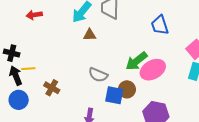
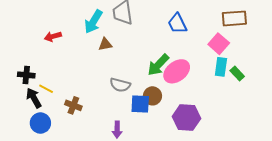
red arrow: (34, 15) -> (53, 36), moved
yellow line: (28, 69) -> (46, 89), turned 40

